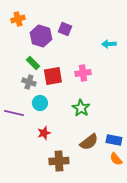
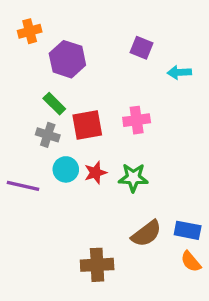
purple square: (65, 29) -> (141, 48), moved
green star: (81, 108) -> (133, 178), turned -30
red star: (44, 133) -> (95, 173), moved

